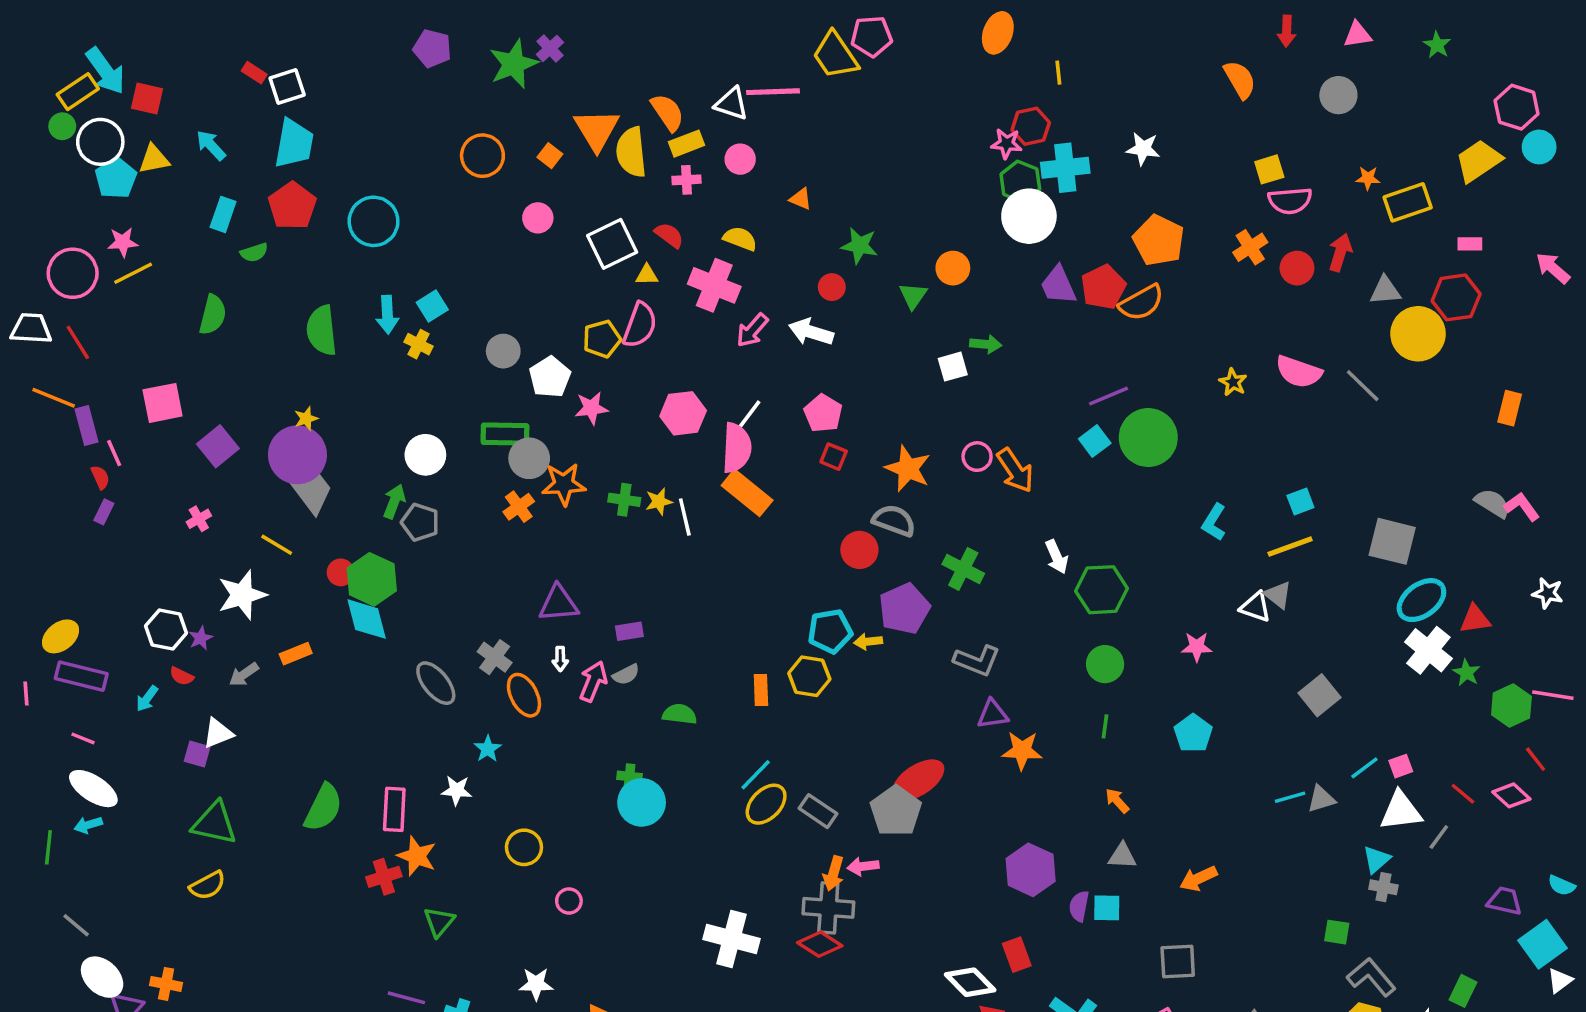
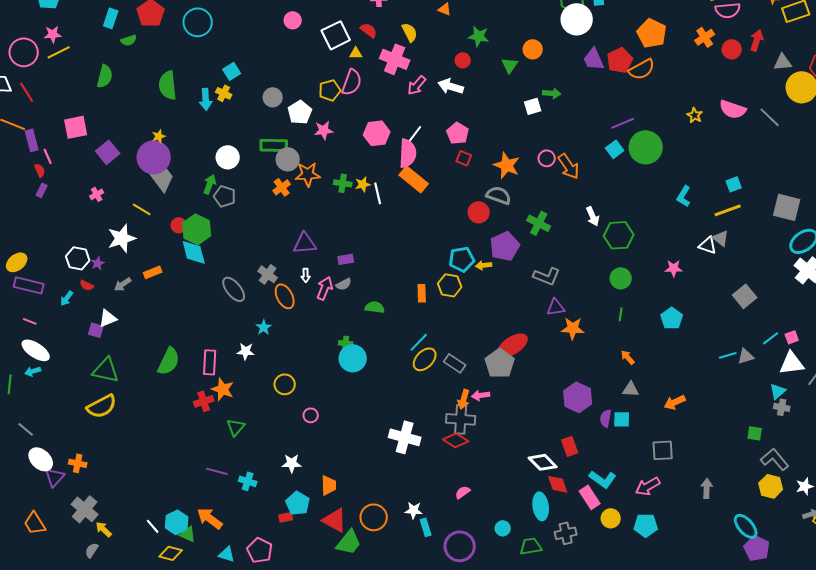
yellow semicircle: (740, 239) -> (410, 32), turned 42
cyan arrow: (387, 315) -> (206, 99), moved
yellow semicircle: (208, 885) -> (102, 406), size x1.4

